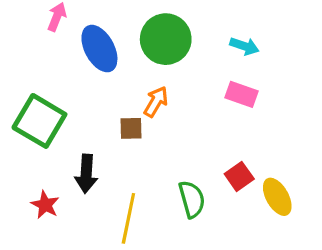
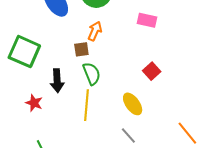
yellow ellipse: (277, 197) -> (133, 104), moved
green semicircle: (192, 199) -> (92, 74), moved

